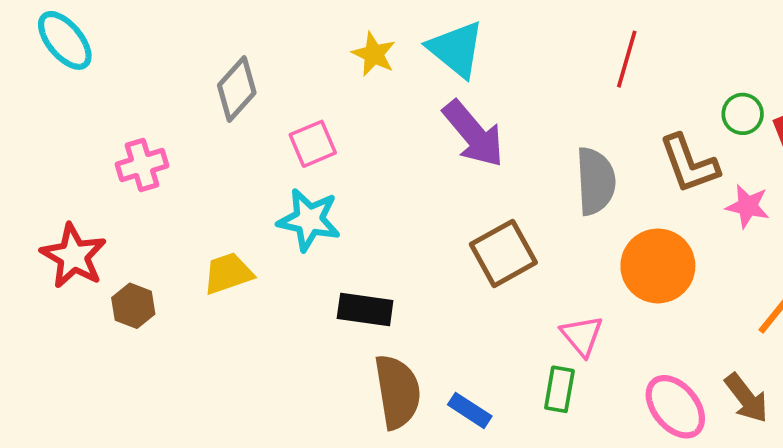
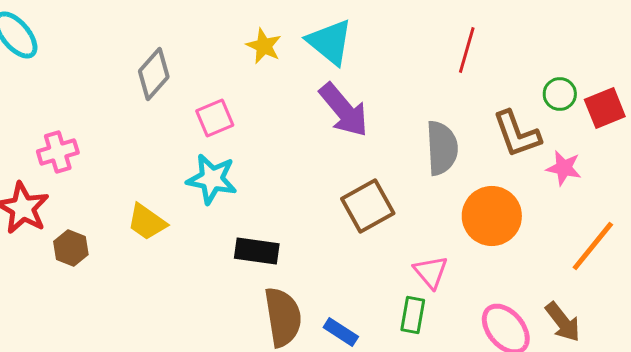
pink cross: (142, 165) -> (58, 152), moved
yellow trapezoid: (228, 273) -> (147, 222), turned -126

